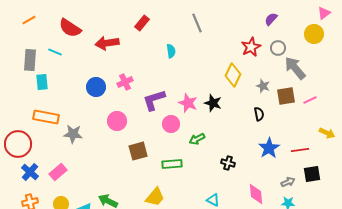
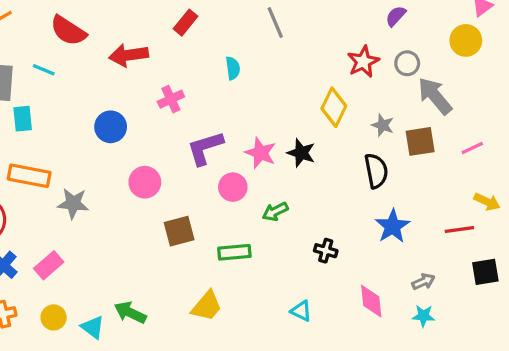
pink cross: (125, 82) -> (171, 99), moved
pink line: (310, 100) -> (472, 148), moved
black semicircle: (259, 114) -> (376, 171), size x1.5
red line: (300, 150) -> (459, 229), moved
black square: (312, 174) -> (485, 272), moved

